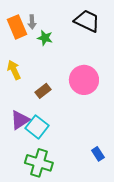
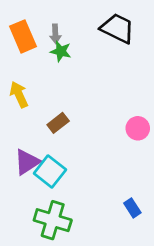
gray arrow: (32, 22) -> (55, 34), moved
pink circle: (84, 80) -> (138, 128), moved, size x0.6

